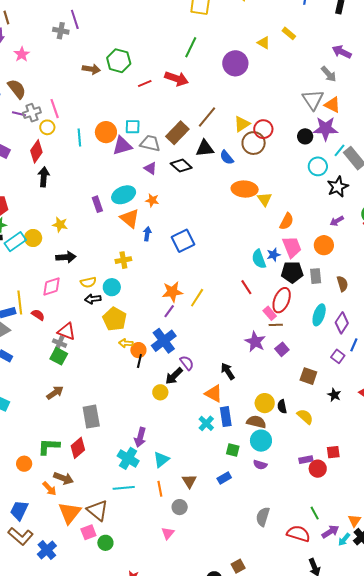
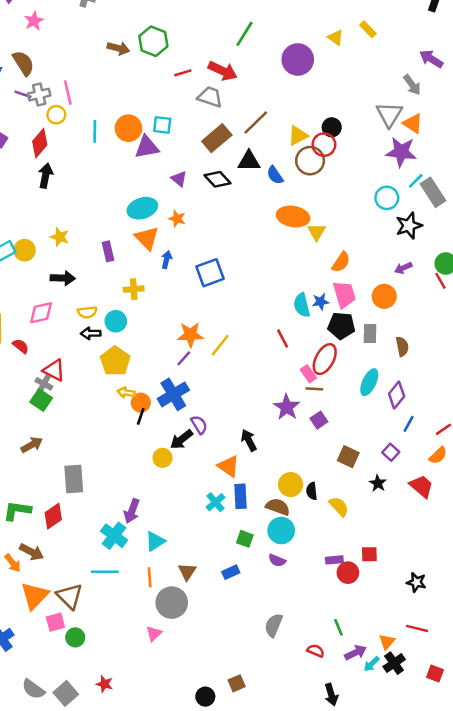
black circle: (305, 136) -> (332, 127), moved
gray trapezoid: (150, 143) -> (210, 97), moved
purple rectangle: (97, 204) -> (108, 251), moved
purple square: (338, 356) -> (391, 452), moved
gray circle: (180, 507) -> (172, 603), size x1.6
red semicircle: (298, 534) -> (316, 651), size x0.6

